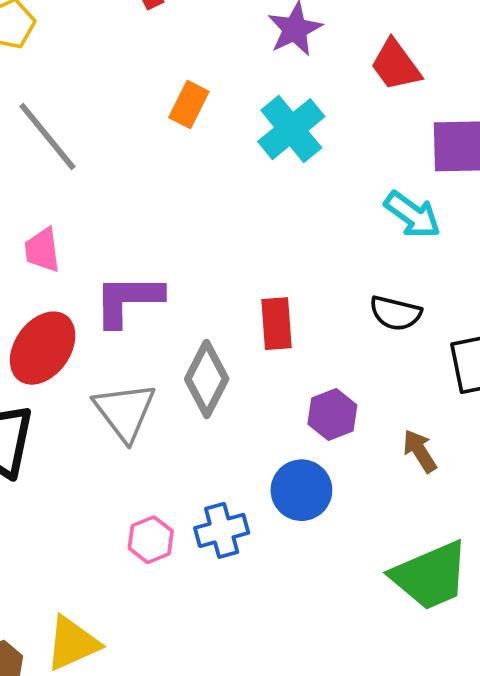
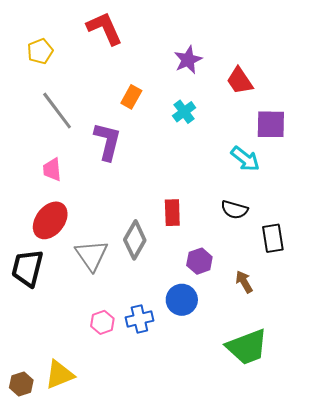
cyan cross: (291, 129) -> (184, 112), size x0.7
purple L-shape: (128, 300) -> (108, 141), moved, turned 102

